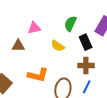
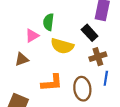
green semicircle: (70, 24) -> (48, 22), moved
yellow semicircle: (58, 46) -> (62, 46), size x1.5

